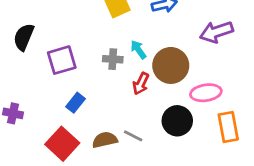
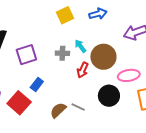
brown semicircle: (105, 140) -> (58, 110), turned -30
red square: (62, 144) -> (19, 103), moved

